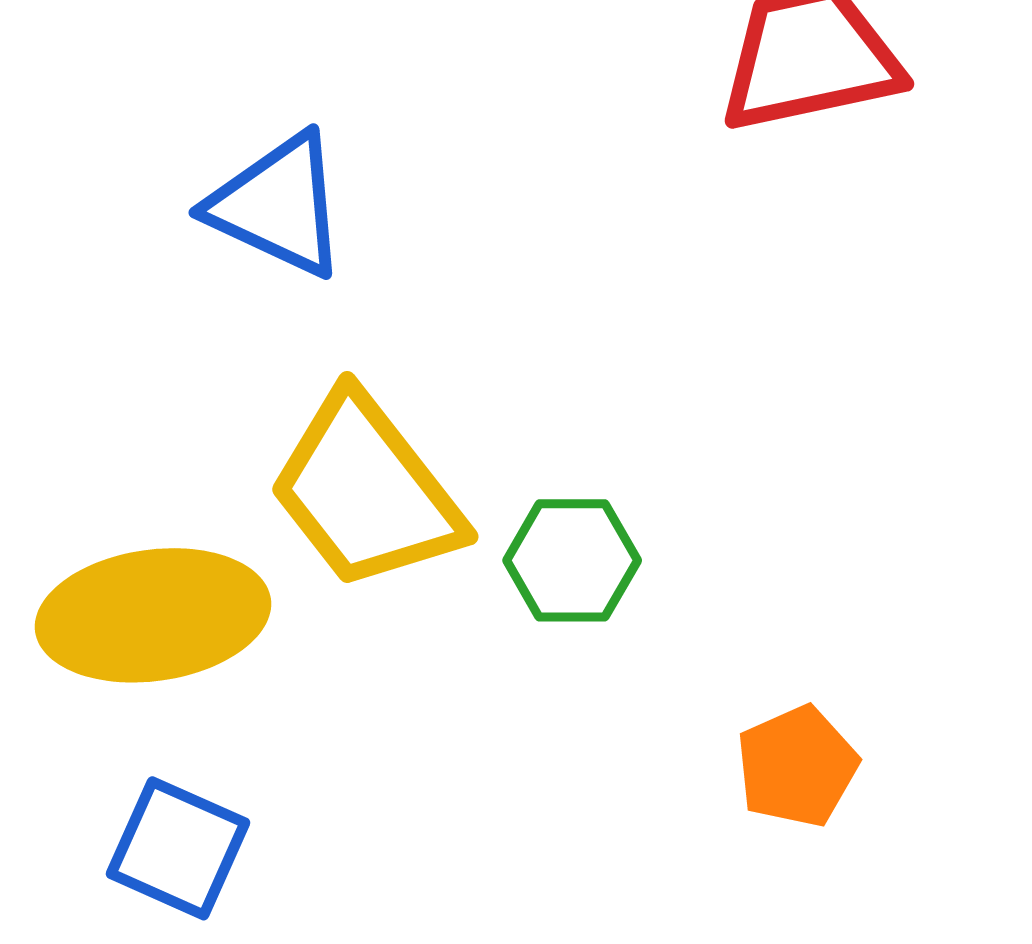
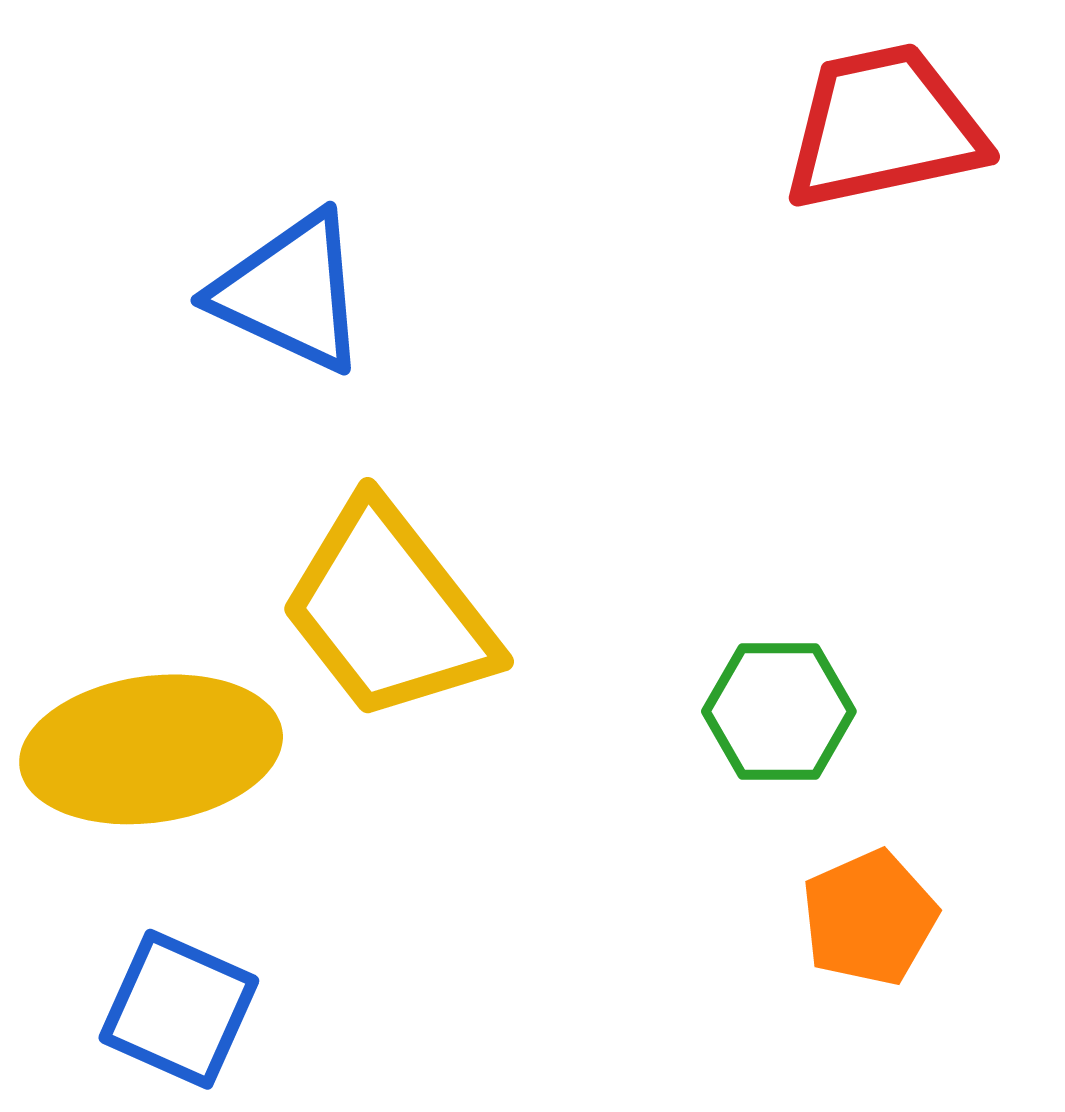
green hexagon: (572, 560) -> (779, 711), moved

